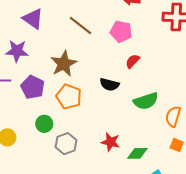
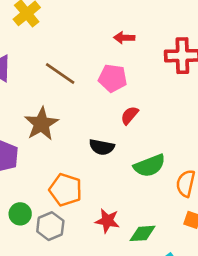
orange pentagon: (69, 97) -> (66, 190), moved
green circle: (44, 124) -> (20, 214), moved

